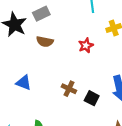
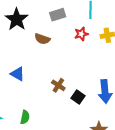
gray rectangle: (41, 14) -> (58, 15), moved
red star: (86, 45) -> (81, 34), moved

